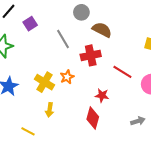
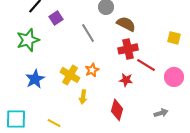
red cross: (91, 55) -> (128, 49), moved
red star: (102, 95) -> (126, 80), moved
yellow arrow: (50, 110) -> (83, 97), moved

